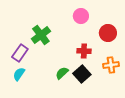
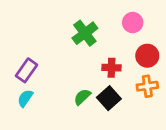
pink circle: (81, 16) -> (133, 23), moved
red circle: (108, 33) -> (147, 56), moved
green cross: (41, 35) -> (85, 33), moved

